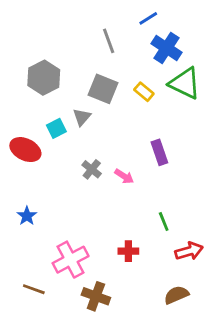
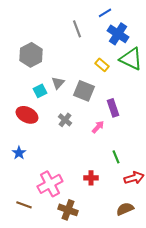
gray square: (103, 89) -> (84, 91), moved
red ellipse: (25, 150) -> (27, 115), moved
pink arrow: (124, 176) -> (98, 127), moved, turned -80

